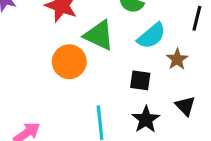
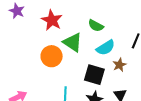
black square: (140, 80) -> (94, 75), size x1.5

